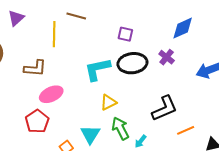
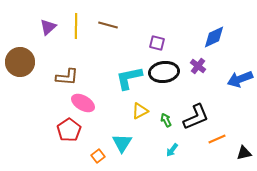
yellow line: (54, 34) -> (76, 26), moved
pink ellipse: (51, 94) -> (83, 103), turned 55
green arrow: (120, 128) -> (166, 120), moved, size x0.6

